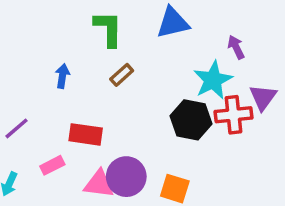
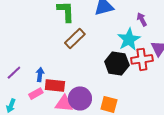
brown rectangle: (122, 75) -> (75, 39), size x1.5
blue arrow: (62, 76) -> (40, 75), moved
red rectangle: (86, 134) -> (55, 86), moved

